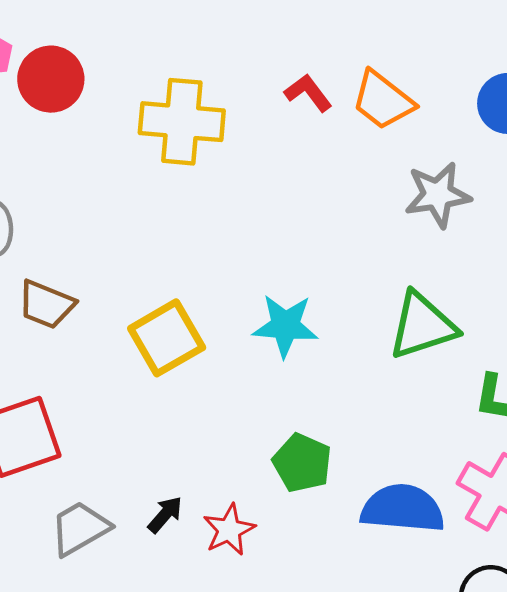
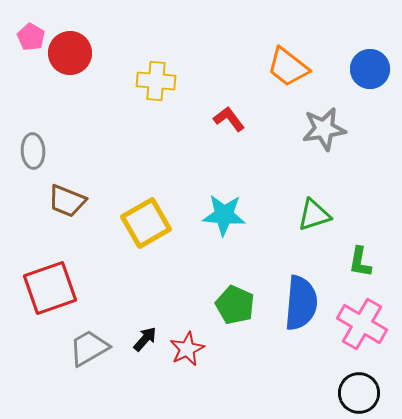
red L-shape: (308, 93) -> (229, 119), moved
yellow cross: (182, 122) -> (156, 81), size x0.7
green triangle: (422, 326) -> (314, 215), size x0.7
blue semicircle: (403, 508) -> (301, 303), moved, turned 90

